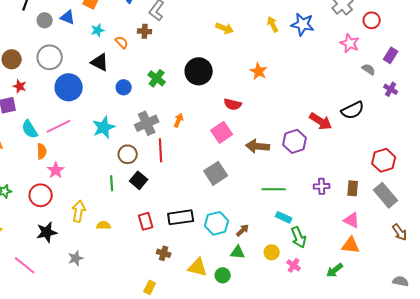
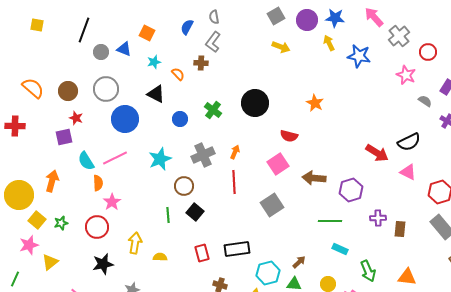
yellow arrow: (273, 24) -> (329, 43), moved
yellow arrow: (225, 28) -> (281, 47), moved
purple hexagon: (295, 141) -> (351, 190), moved
red line: (161, 150) -> (234, 182), moved
brown rectangle: (353, 188) -> (400, 229), moved
pink triangle: (352, 220) -> (408, 172), moved
cyan hexagon: (217, 223) -> (268, 273), moved
green arrow: (299, 237) -> (368, 271), moved

